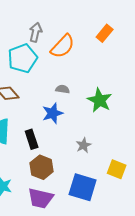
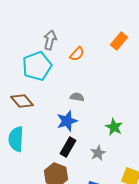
orange semicircle: (63, 46) -> (77, 54), size x0.6
green star: (100, 100) -> (114, 127), moved, size x0.7
black rectangle: (32, 139) -> (68, 147), moved, turned 48

